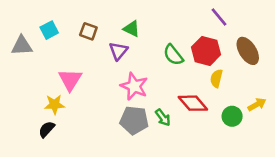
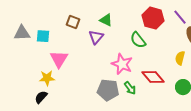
purple line: (219, 17) -> (180, 17), moved
cyan square: (49, 30) -> (43, 36), moved, turned 32
red hexagon: (206, 51) -> (153, 18), moved
yellow semicircle: (216, 78) -> (180, 58), moved
pink star: (134, 86) -> (122, 64), moved

